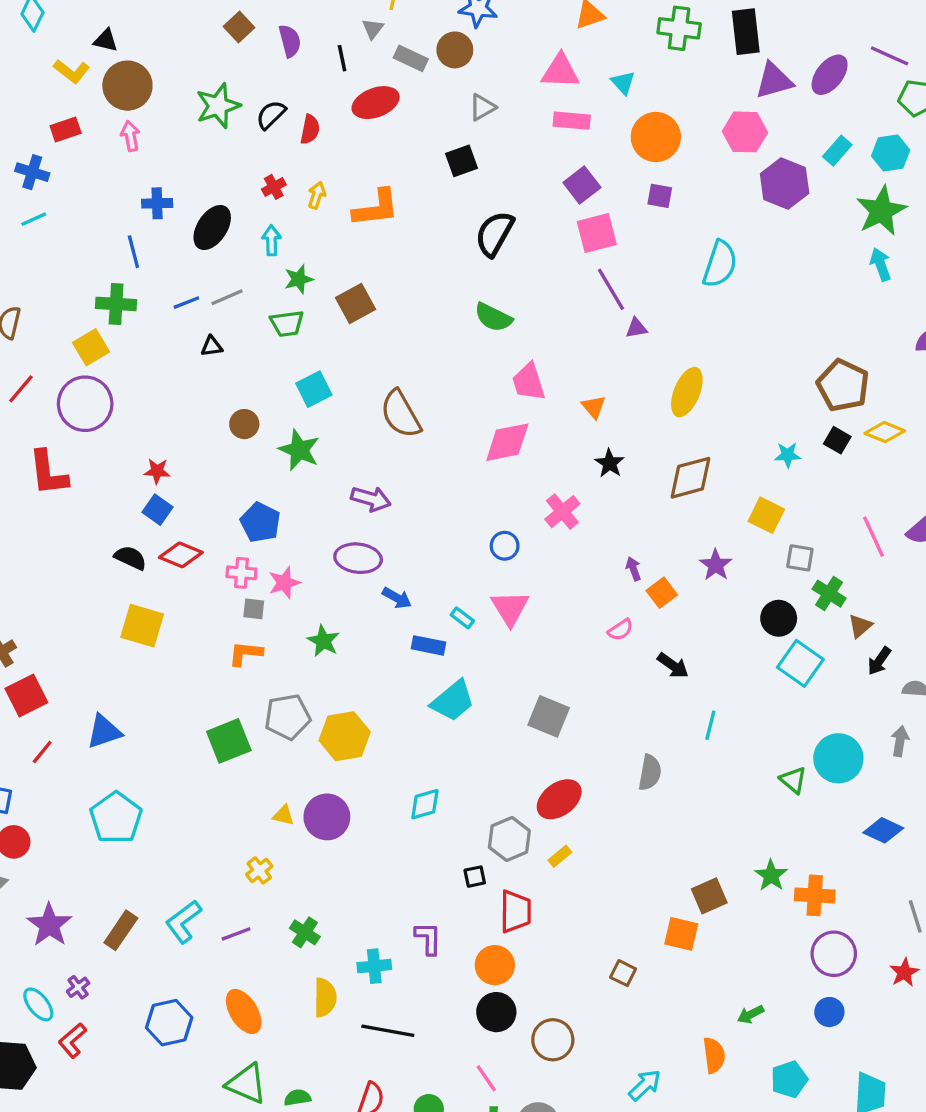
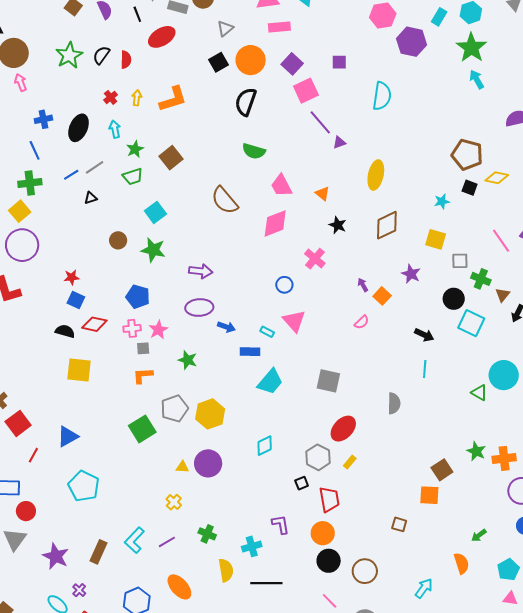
orange circle: (656, 137) -> (251, 60), moved
brown semicircle: (401, 414) -> (225, 200), moved
black arrow: (673, 666) -> (424, 335), moved

